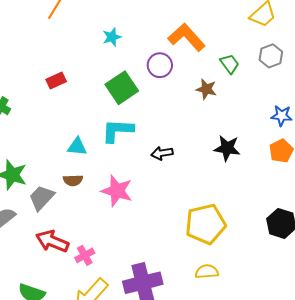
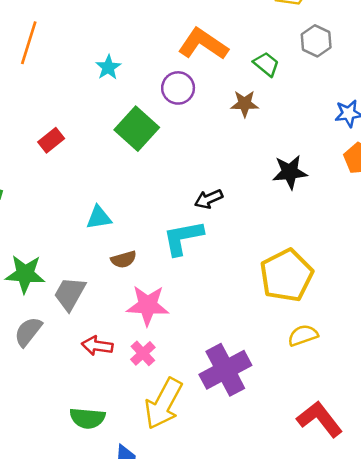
cyan L-shape: (117, 130) -> (183, 238), moved
brown semicircle: (73, 180) -> (124, 259), moved
pink star: (117, 191) -> (148, 305), moved
red arrow: (52, 241) -> (97, 346), size x0.7

